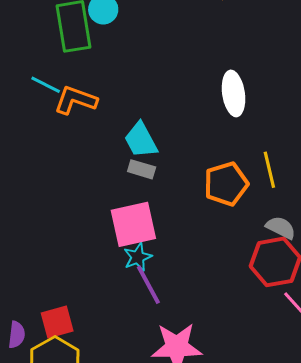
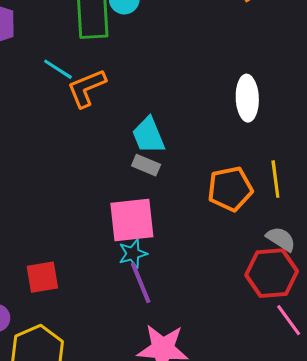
orange L-shape: (76, 100) -> (87, 88), turned -48
red square: (57, 322) -> (42, 277), moved

